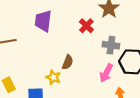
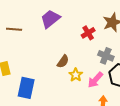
purple trapezoid: (43, 21) -> (50, 19), turned 30
yellow star: (53, 77) -> (76, 75), moved

